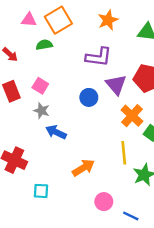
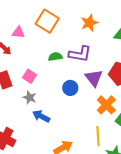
pink triangle: (29, 20) -> (18, 32), moved
orange square: (58, 20) -> (47, 21), turned -30
green semicircle: (44, 45) -> (55, 57), moved

